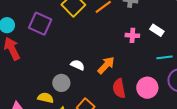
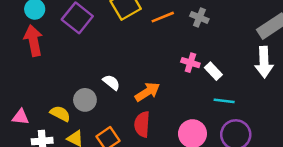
white rectangle: (157, 30) -> (213, 71), moved
red semicircle: (119, 88) -> (142, 124), moved

